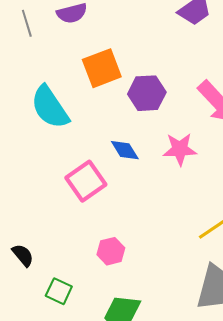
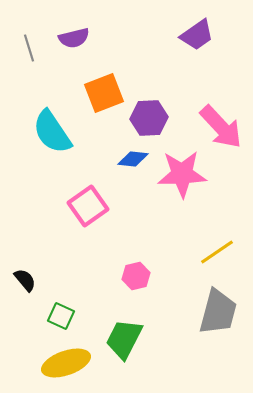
pink star: (180, 149) -> (182, 174), size x1.4
blue diamond: (125, 150) -> (133, 159), moved, turned -52
pink hexagon: (111, 251) -> (136, 276), moved

